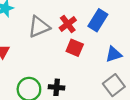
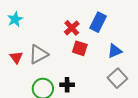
gray triangle: (39, 27) -> (38, 54), moved

